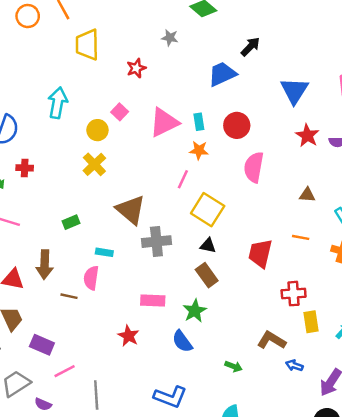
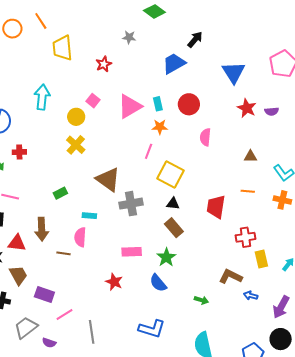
pink semicircle: (254, 167) -> (205, 137), size x0.7

